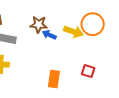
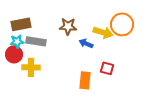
blue arrow: (49, 35) -> (86, 43), moved
red square: (88, 71) -> (107, 68), moved

